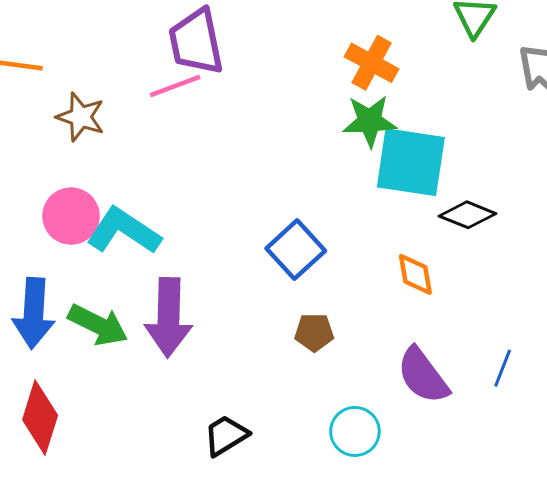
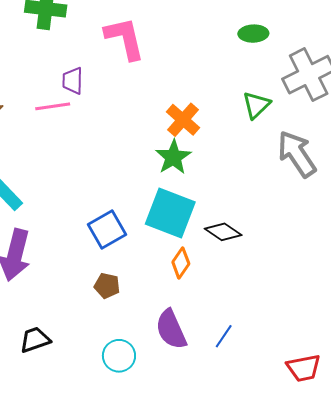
purple trapezoid: (196, 42) -> (73, 81), size x0.6
green star: (370, 121) -> (173, 157), turned 30
cyan square: (411, 162) -> (170, 213), moved
orange diamond: (415, 274) -> (181, 263), turned 32

